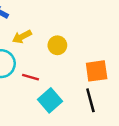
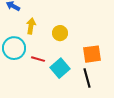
yellow arrow: (22, 37) -> (31, 26), turned 126
cyan square: (50, 100) -> (60, 68), moved

